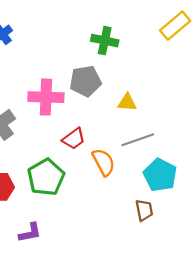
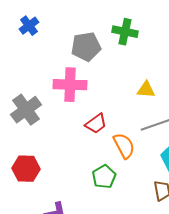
gray pentagon: (85, 81) -> (86, 47), moved
green pentagon: (46, 177) -> (104, 177), moved, size x0.7

